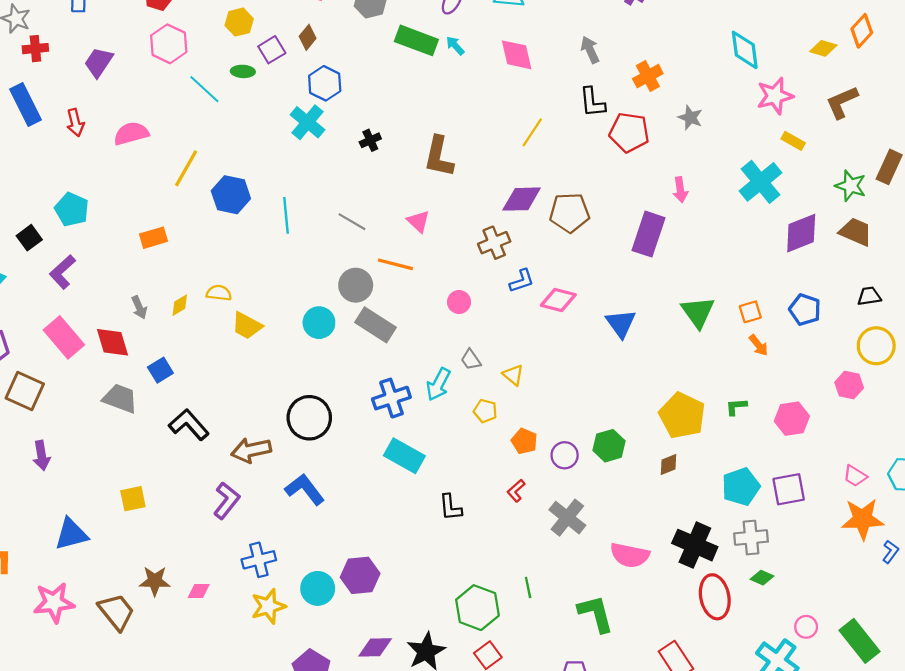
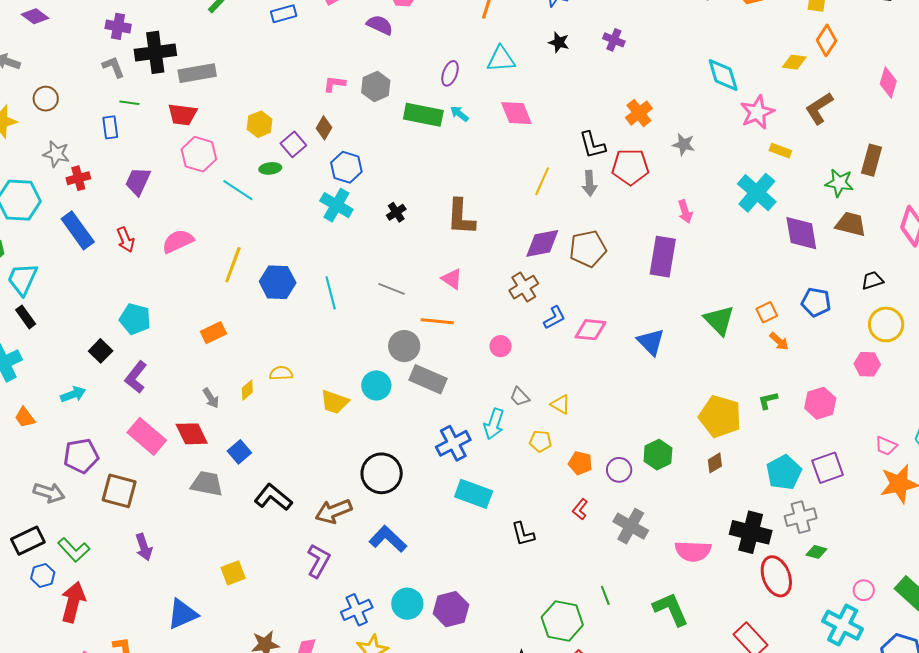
gray arrow: (590, 50) -> (589, 183), moved, turned -150
purple diamond: (801, 233) -> (801, 233), turned -69
yellow trapezoid: (247, 326) -> (335, 402), moved
cyan circle: (318, 588) -> (407, 604), moved

